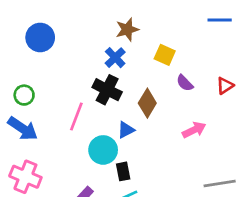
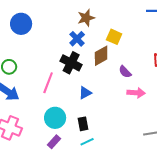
purple semicircle: (185, 83) -> (125, 72), moved
brown diamond: (147, 103) -> (101, 56), moved, turned 30
pink arrow: (194, 130) -> (136, 93), turned 30
cyan circle: (103, 150) -> (55, 118), moved

